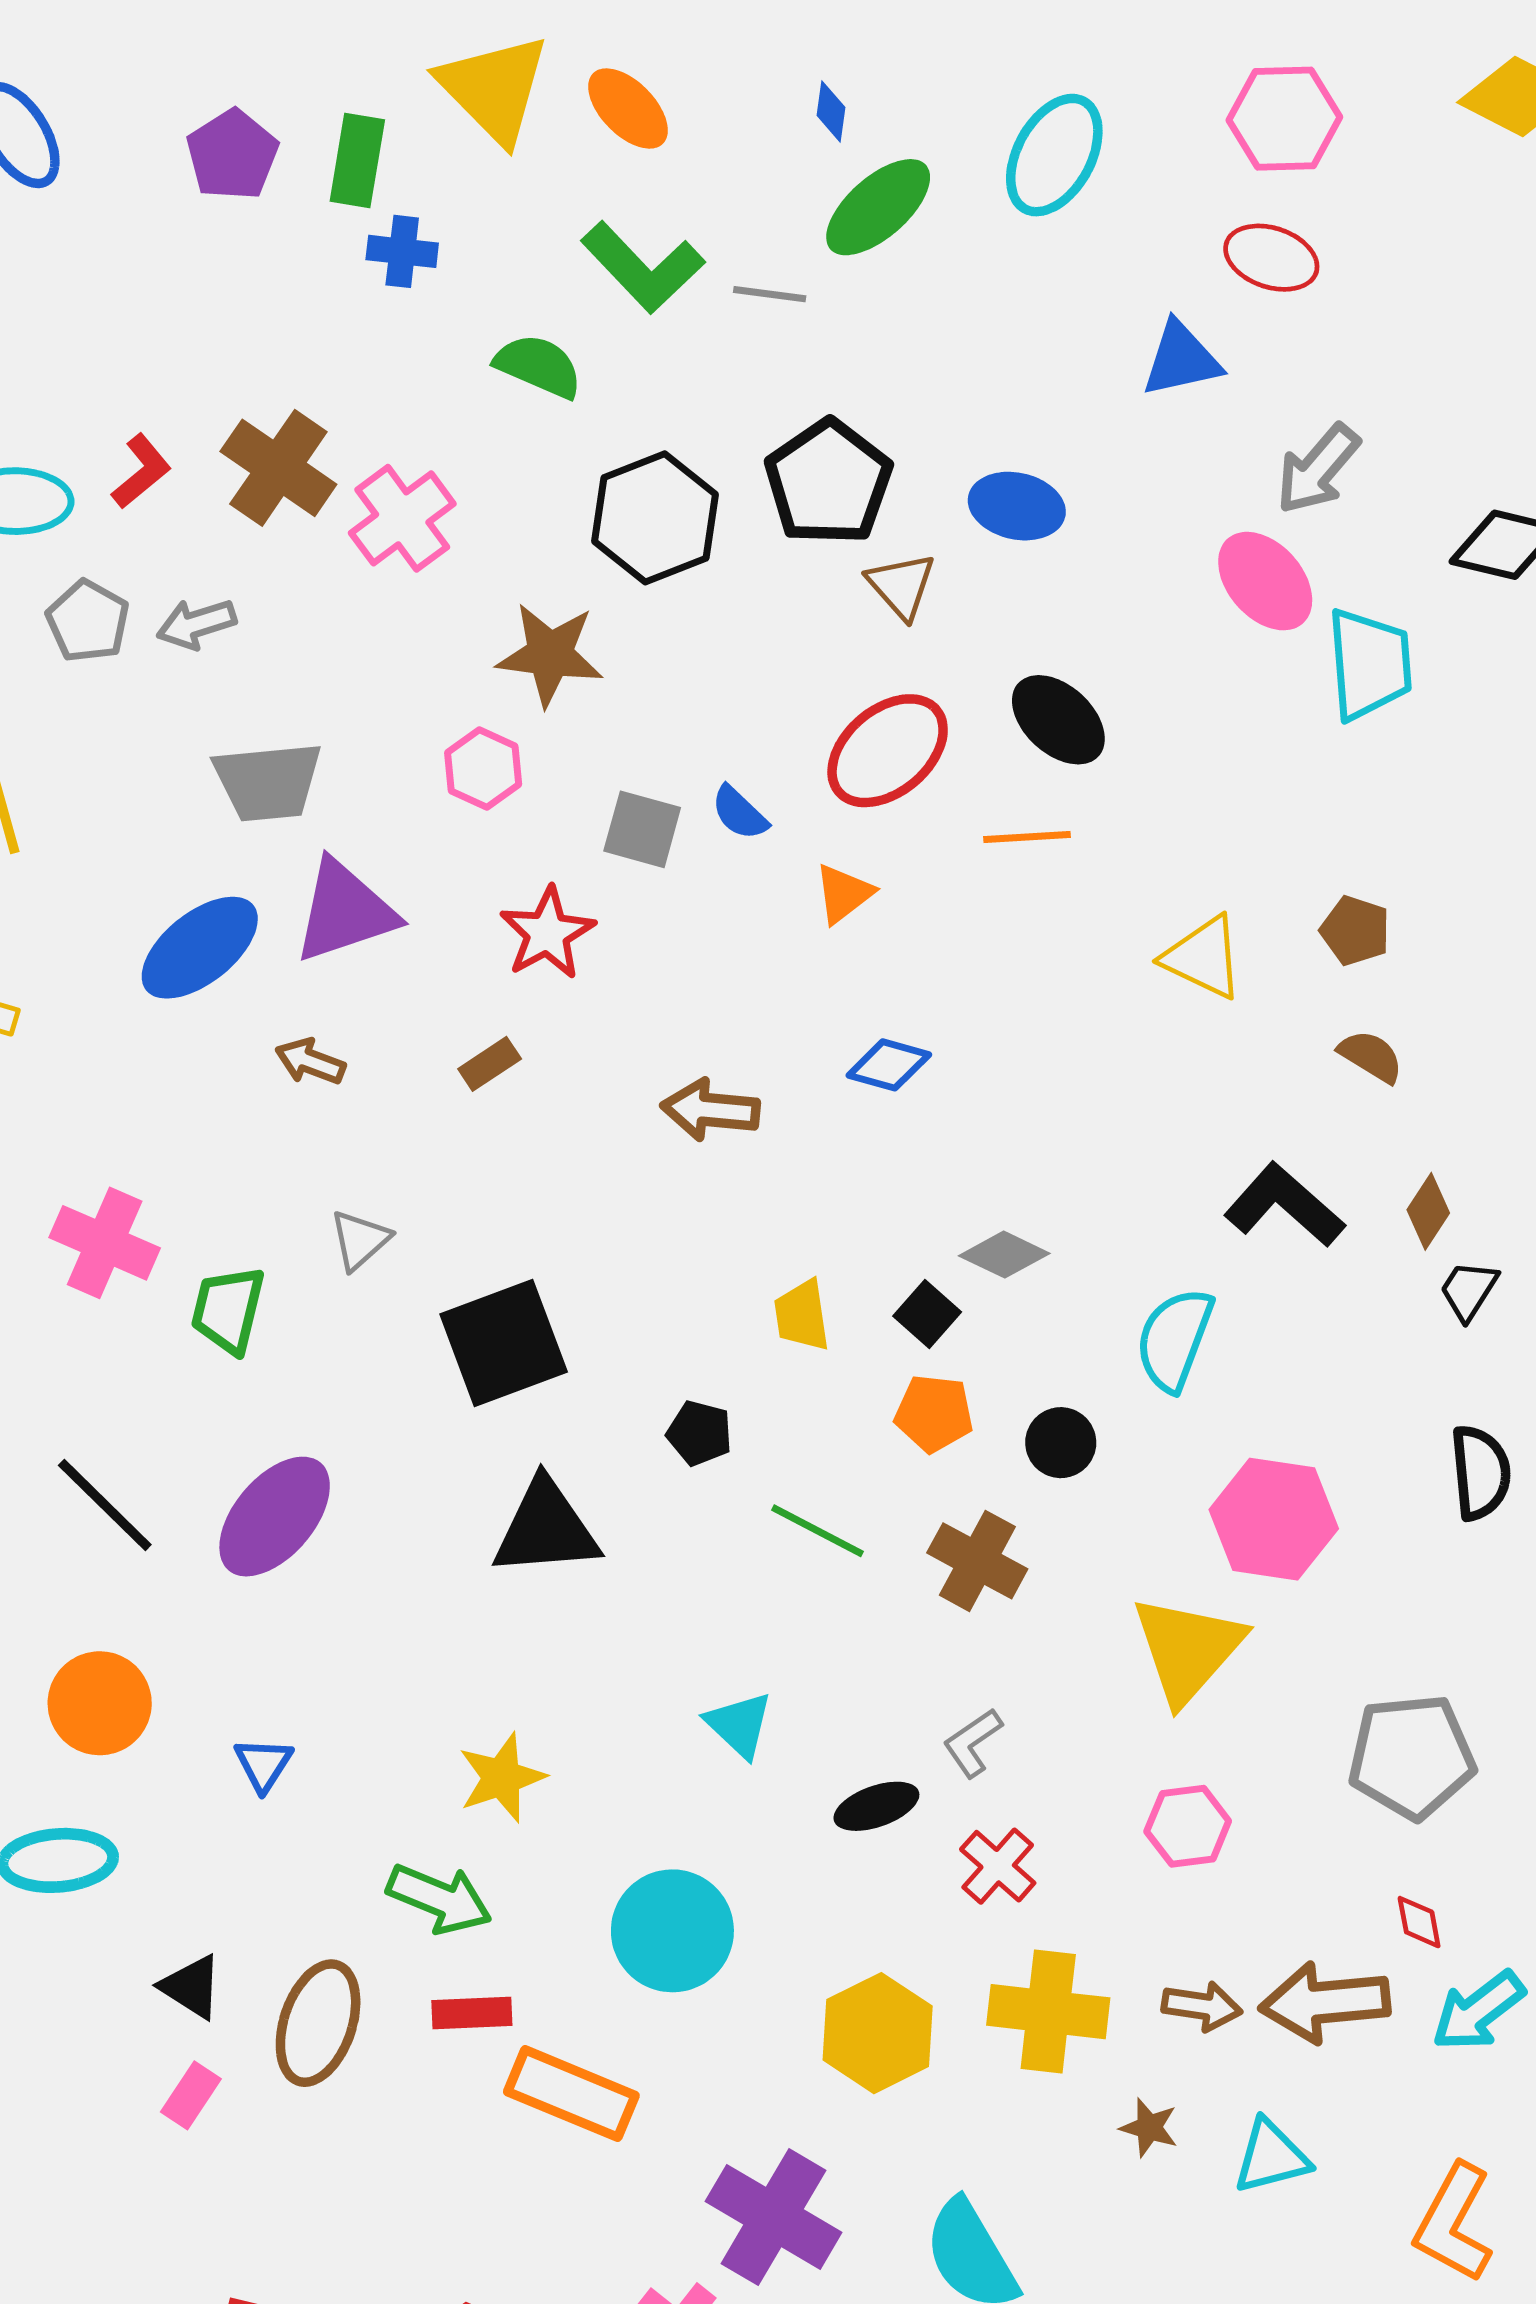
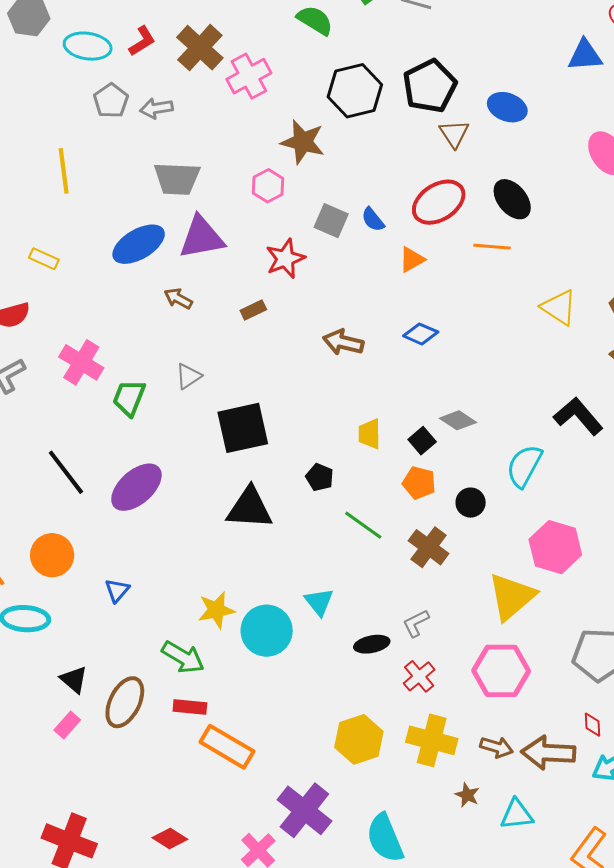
pink hexagon: (1188, 1826) -> (501, 671), size x1.6
cyan circle: (672, 1931) -> (267, 631), moved

